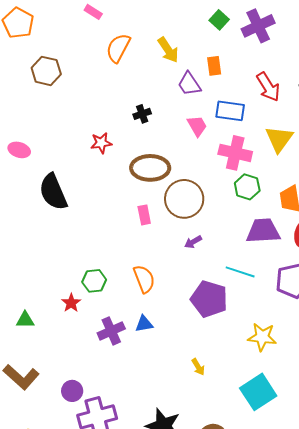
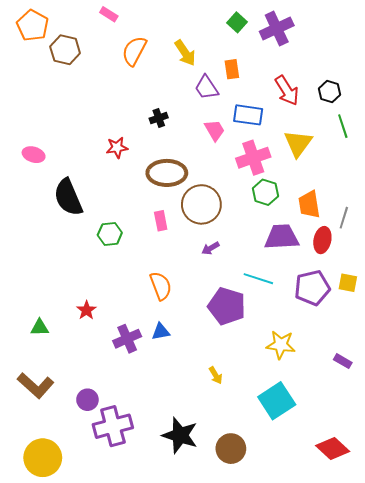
brown hexagon: (46, 71) -> (65, 50), moved
pink cross: (235, 153) -> (253, 158), turned -32
green hexagon: (94, 281) -> (110, 234), moved

